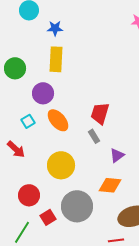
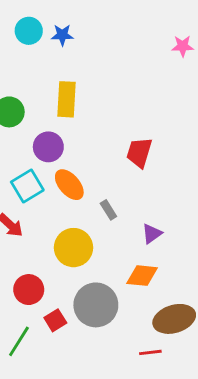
blue star: (55, 28) -> (62, 35), moved
red trapezoid: (100, 113) -> (139, 152), moved
cyan square: (28, 121) -> (27, 186), size x1.6
gray rectangle: (94, 136) -> (108, 210), moved

